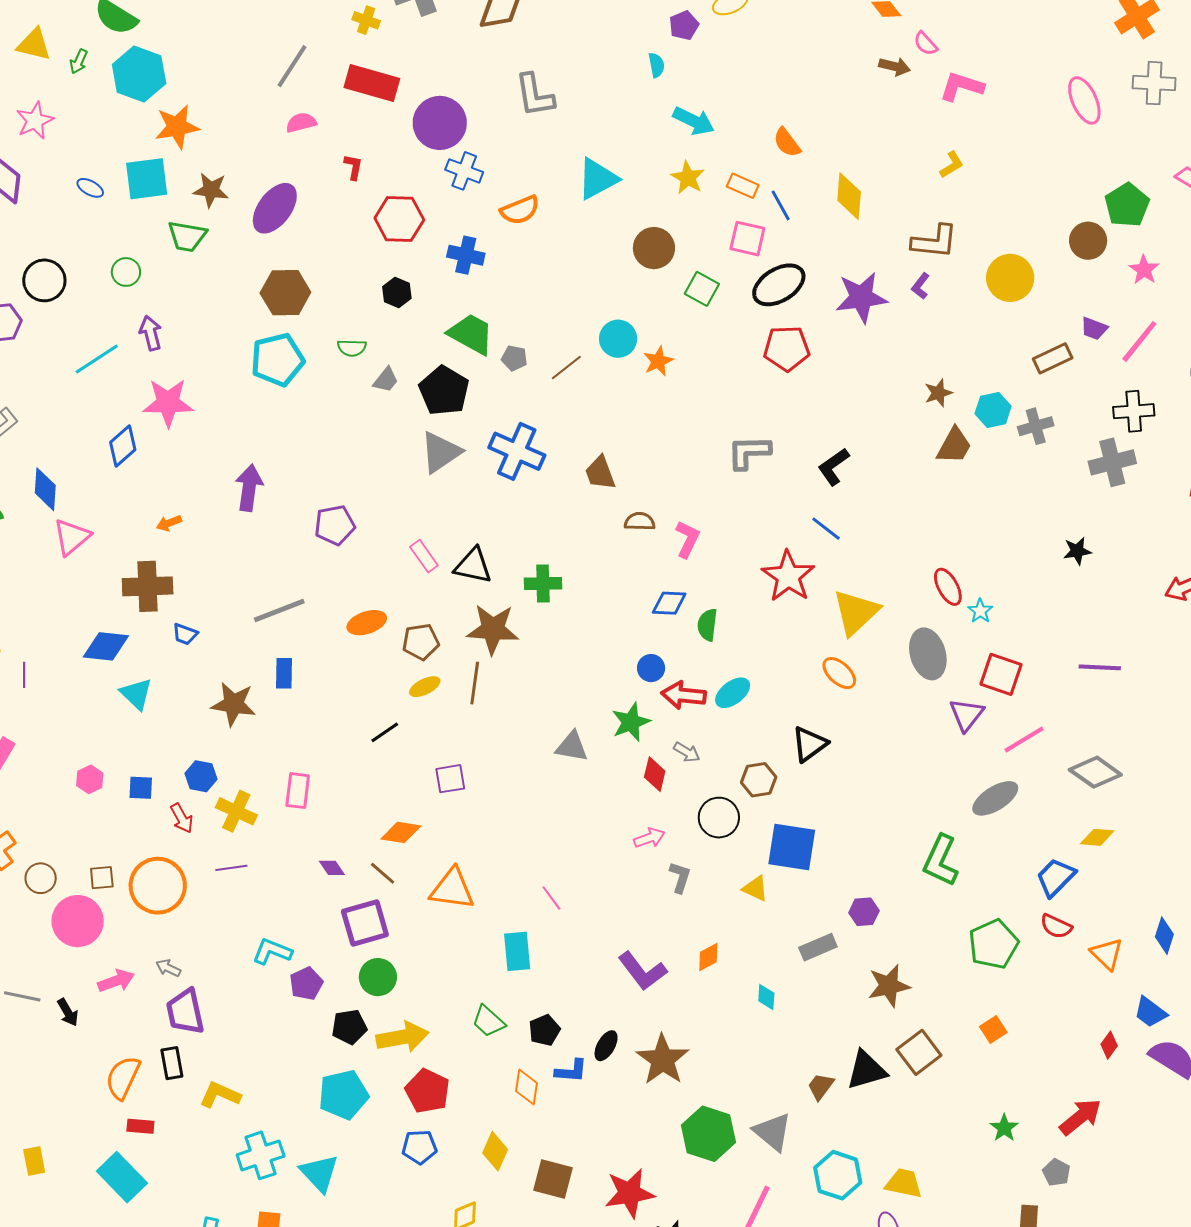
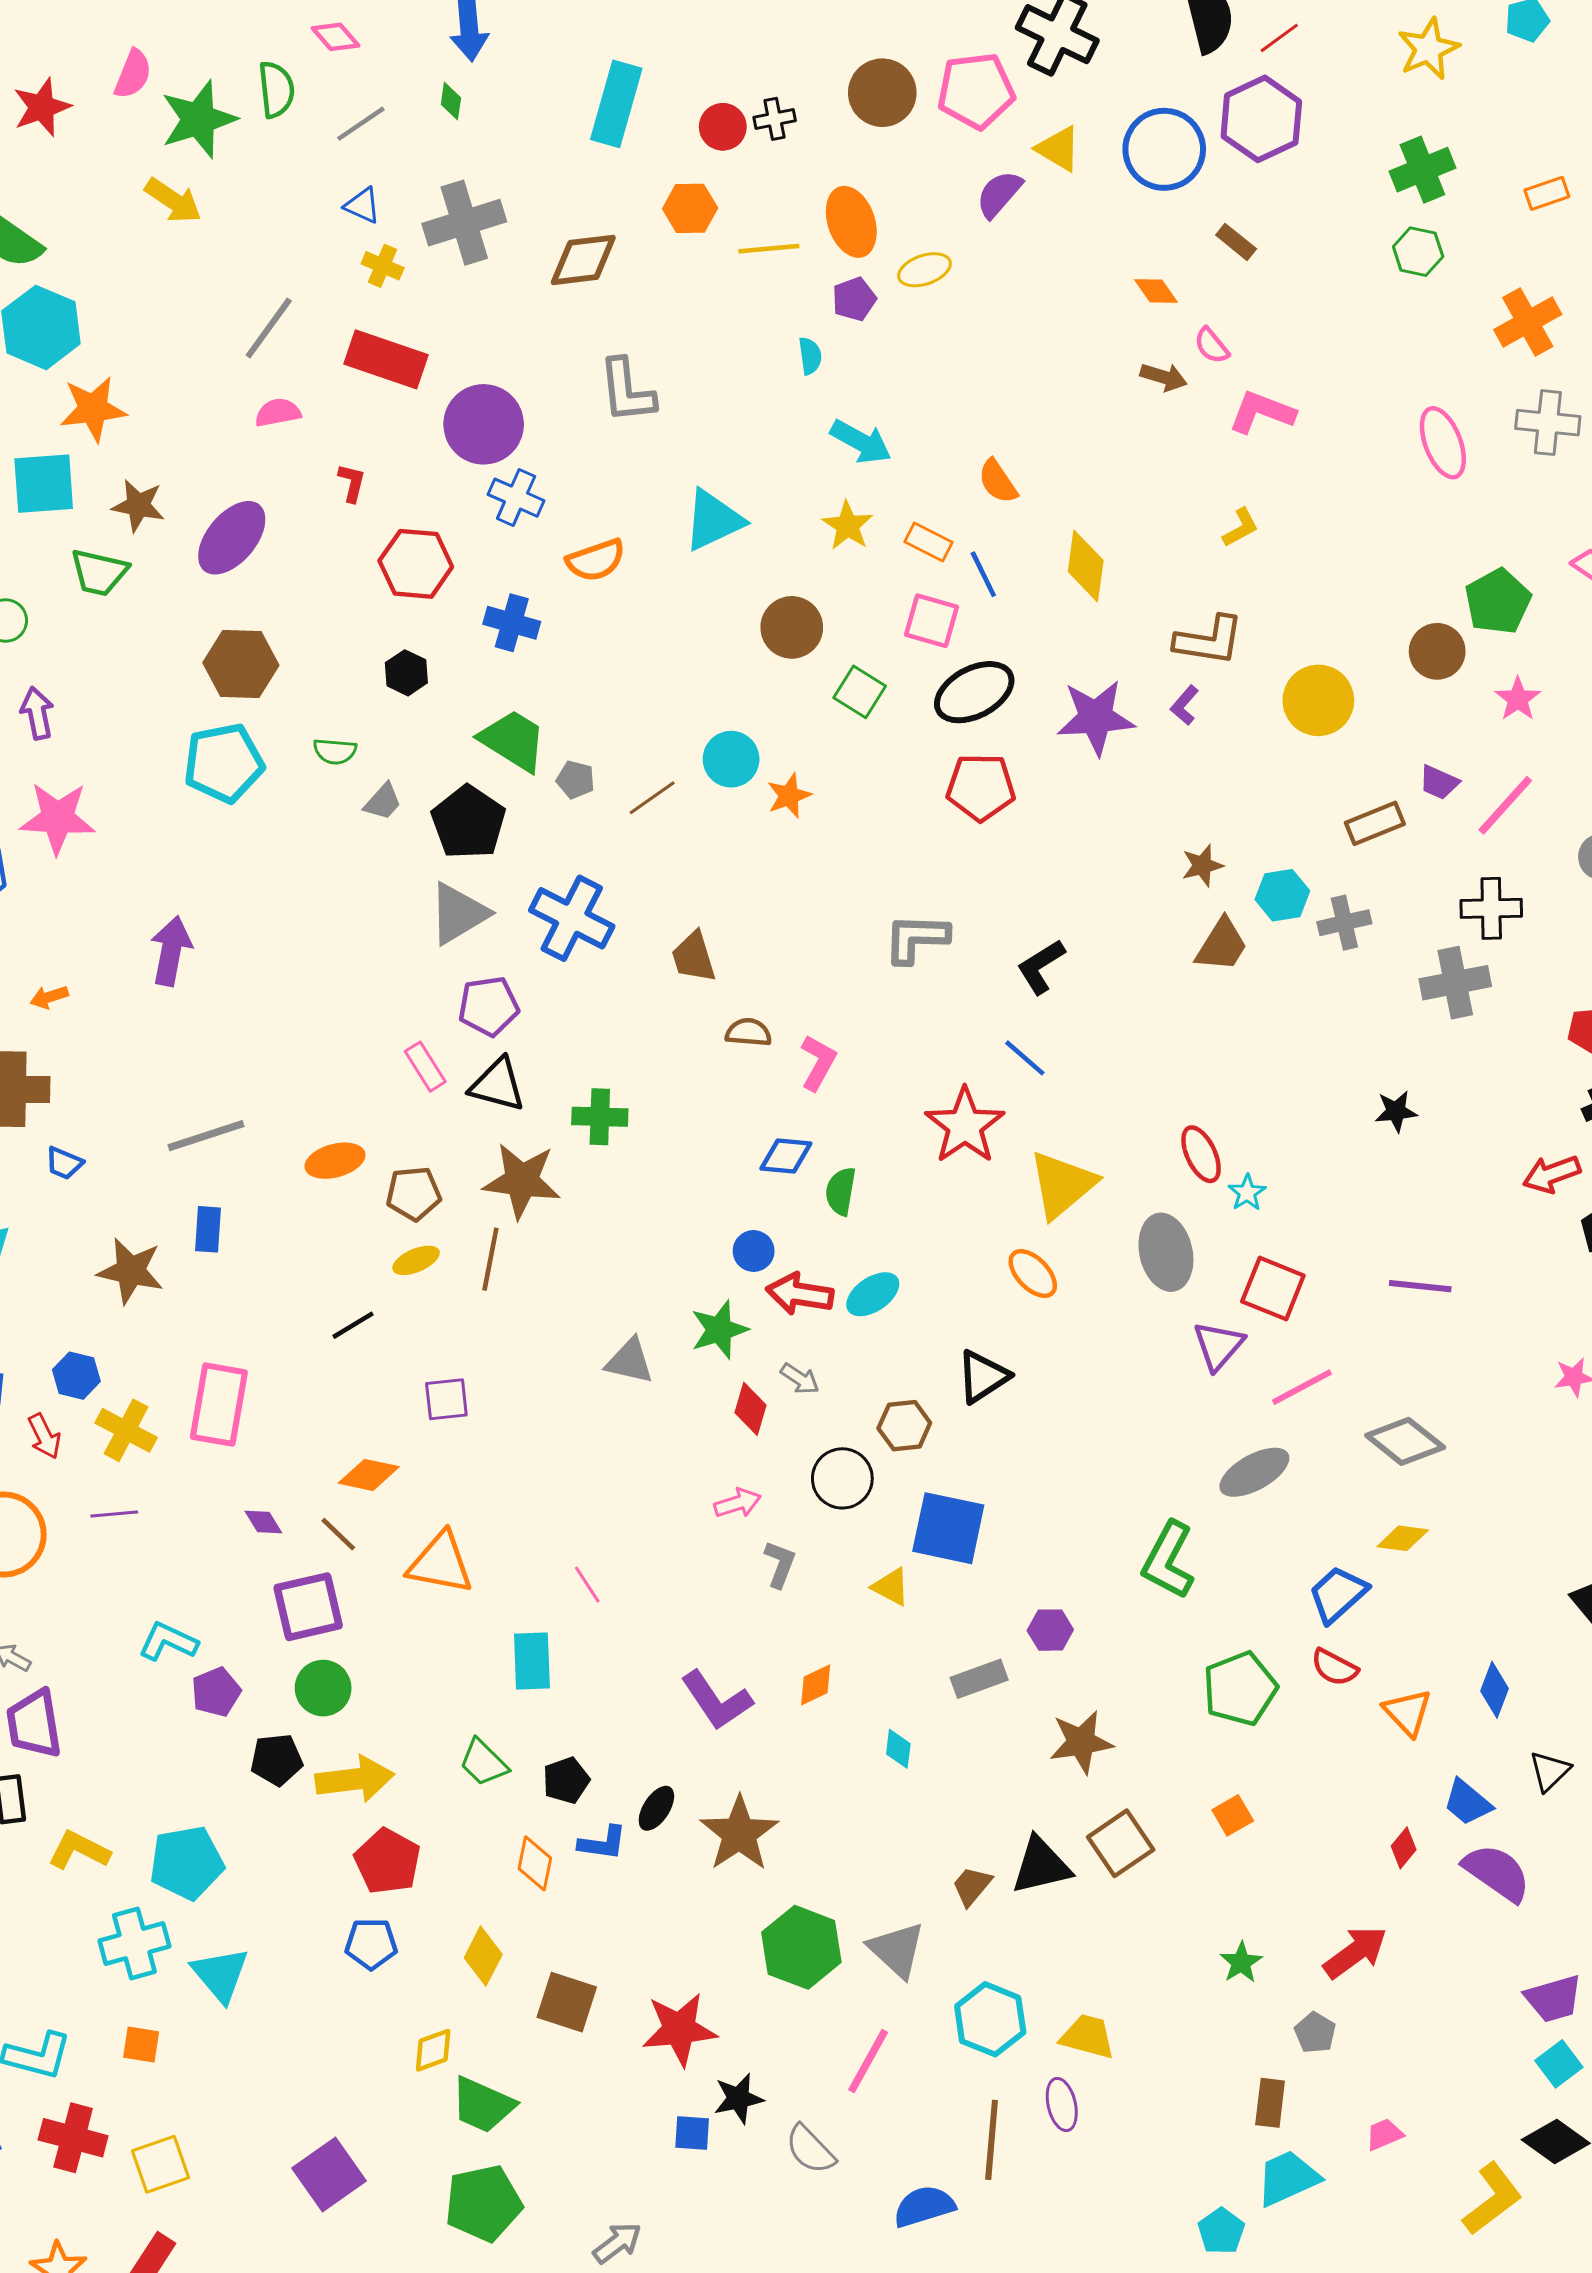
purple pentagon: (335, 525) -> (489, 1006), moved
pink rectangle: (298, 791) -> (219, 1405), size x1.5
cyan pentagon: (343, 1095) -> (187, 1863), moved

